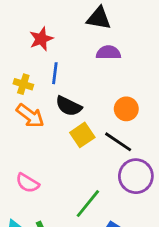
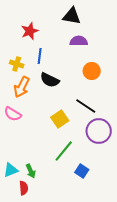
orange circle: (126, 109) -> (92, 71), moved
orange arrow: (30, 116) -> (22, 87), turned 80
yellow square: (82, 135) -> (60, 119), moved
pink semicircle: (27, 183) -> (13, 114), moved

